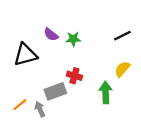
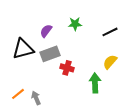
purple semicircle: (51, 35) -> (46, 31), turned 88
green star: (73, 39) -> (75, 24), moved
gray rectangle: (55, 91) -> (50, 54), moved

